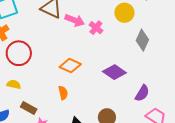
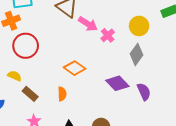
gray diamond: (142, 40) -> (137, 54), moved
purple semicircle: (142, 93) -> (144, 92), moved, turned -66
brown rectangle: (29, 108) -> (30, 94), moved

